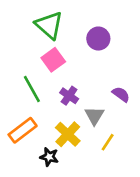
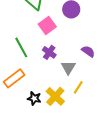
pink square: (53, 60) -> (47, 25), moved
yellow cross: (68, 134) -> (55, 96), moved

